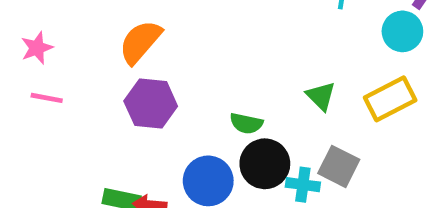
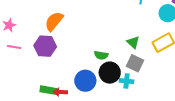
purple hexagon: (151, 104) -> (45, 46), moved
gray square: (339, 166) -> (135, 63), moved

